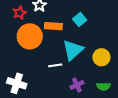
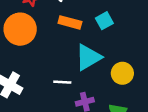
orange circle: (30, 36) -> (20, 29), moved
white line: (55, 65) -> (62, 82), moved

